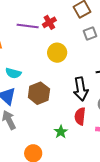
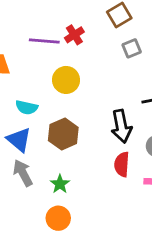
yellow circle: (57, 53) -> (66, 80), moved
green star: (61, 132) -> (60, 184), moved

